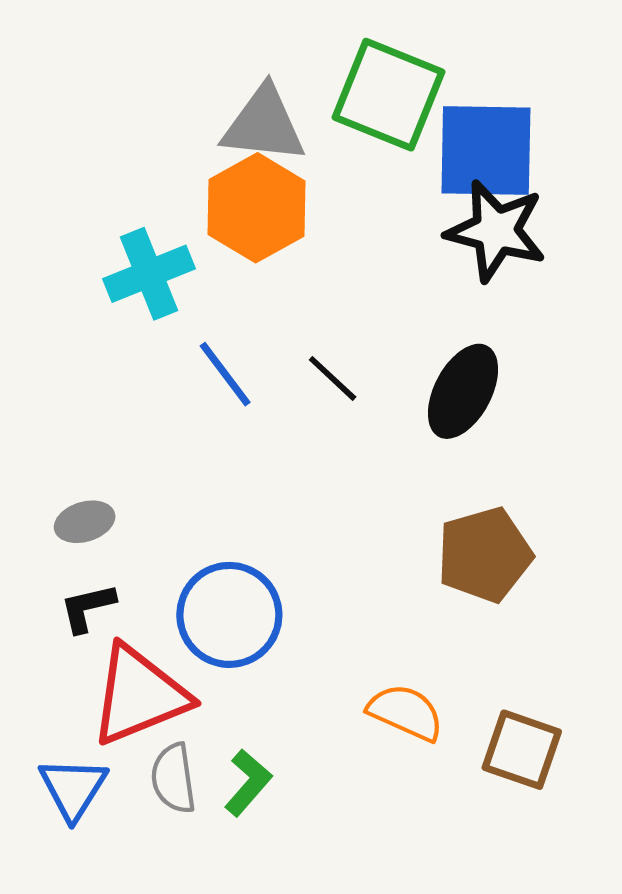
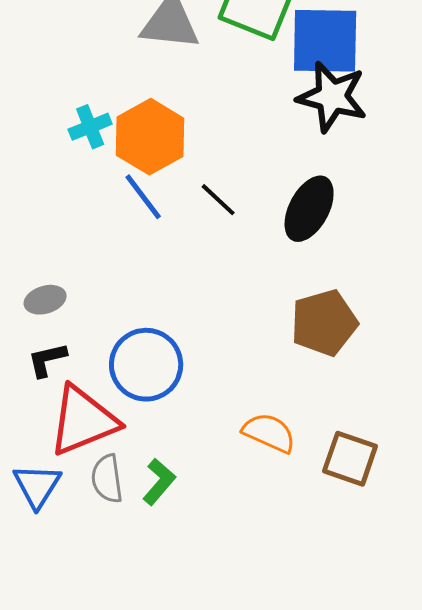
orange hexagon: (257, 208) -> (150, 137), moved
cyan cross: (149, 274) -> (90, 127), size x0.7

